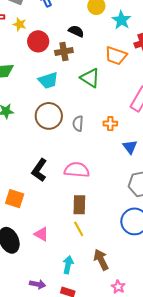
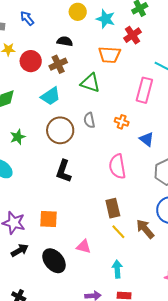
gray semicircle: (78, 124) -> (89, 120), moved
orange cross: (110, 124) -> (122, 122), turned 32
black L-shape: (39, 170) -> (64, 171), moved
pink semicircle: (77, 170) -> (117, 166), moved, turned -90
brown arrow: (101, 260) -> (145, 229), moved

